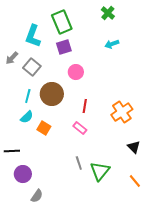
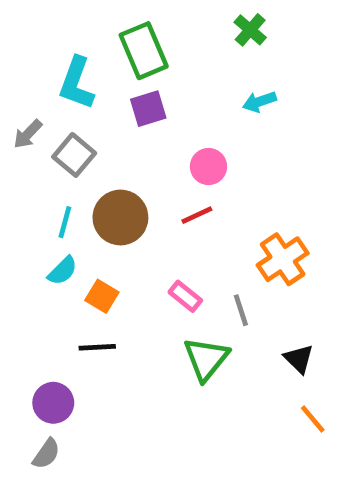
pink circle: (76, 72) -> (208, 167), moved
red line: (85, 106) -> (197, 215), moved, turned 56
black triangle: (134, 147) -> (299, 359), moved
black line: (12, 151) -> (97, 347), moved
gray line: (79, 163) -> (241, 310), moved
green triangle: (100, 171) -> (206, 359), moved
gray semicircle: (37, 196) -> (46, 454), moved

